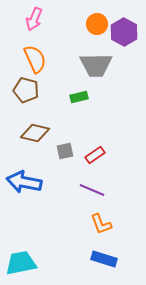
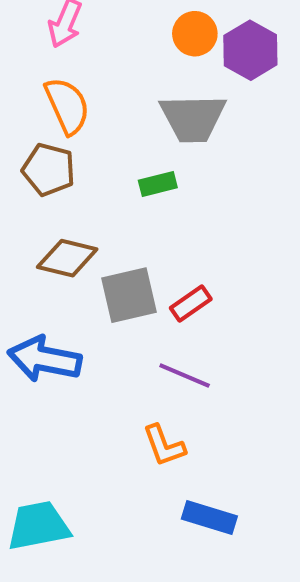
gray square: (65, 151) -> (129, 295), size x1.6
orange L-shape: (101, 224) -> (164, 445), moved

